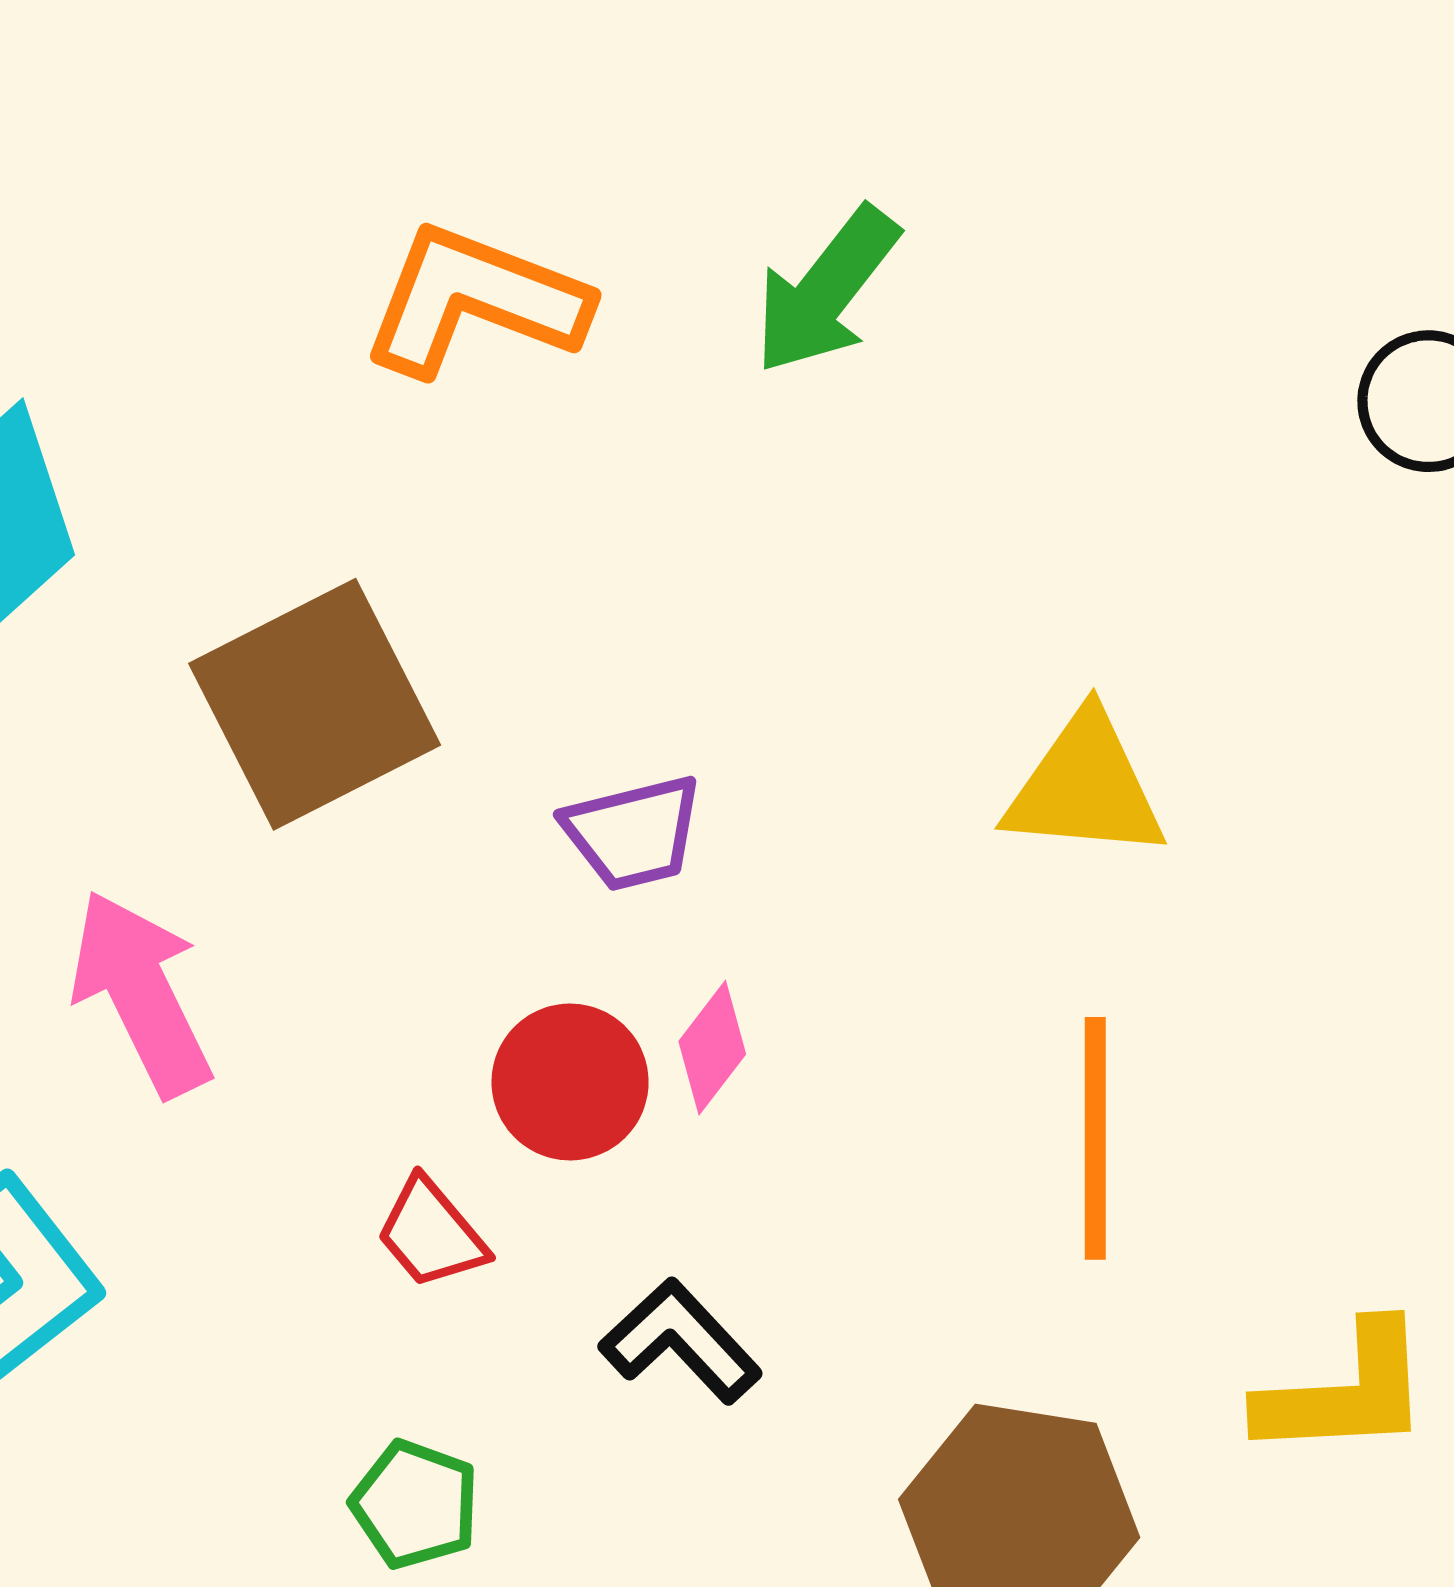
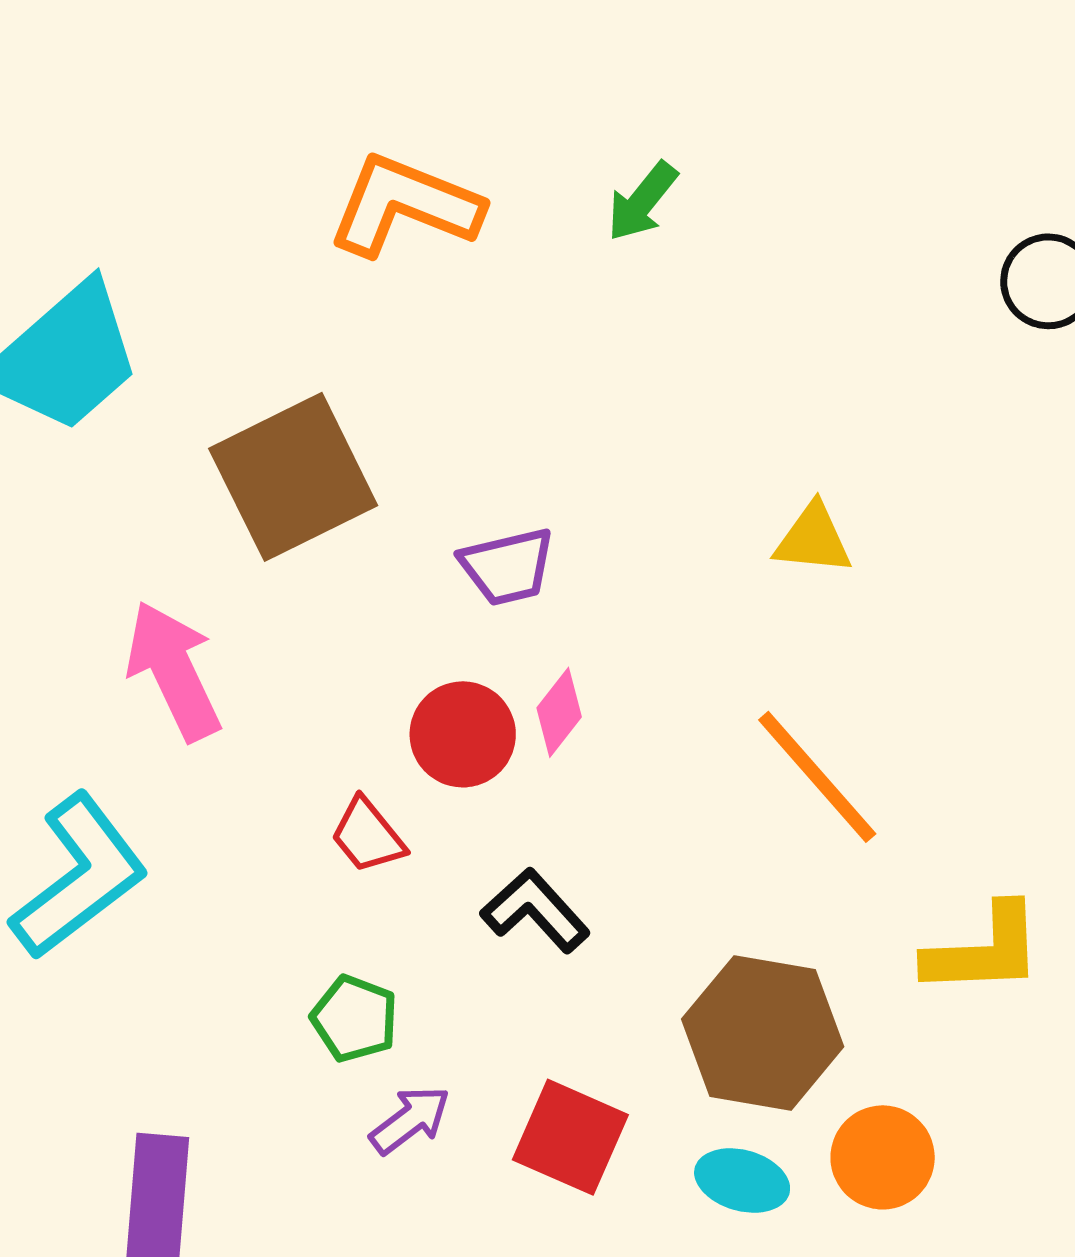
green arrow: (826, 290) -> (642, 202), size x0.7
yellow triangle: (1085, 787) -> (813, 539), size x0.7
orange line: (1095, 1138) -> (817, 777), turned -42

